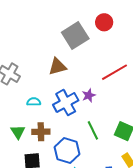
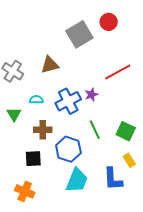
brown triangle: (57, 67) -> (50, 65), moved
green triangle: (18, 132) -> (14, 114), moved

